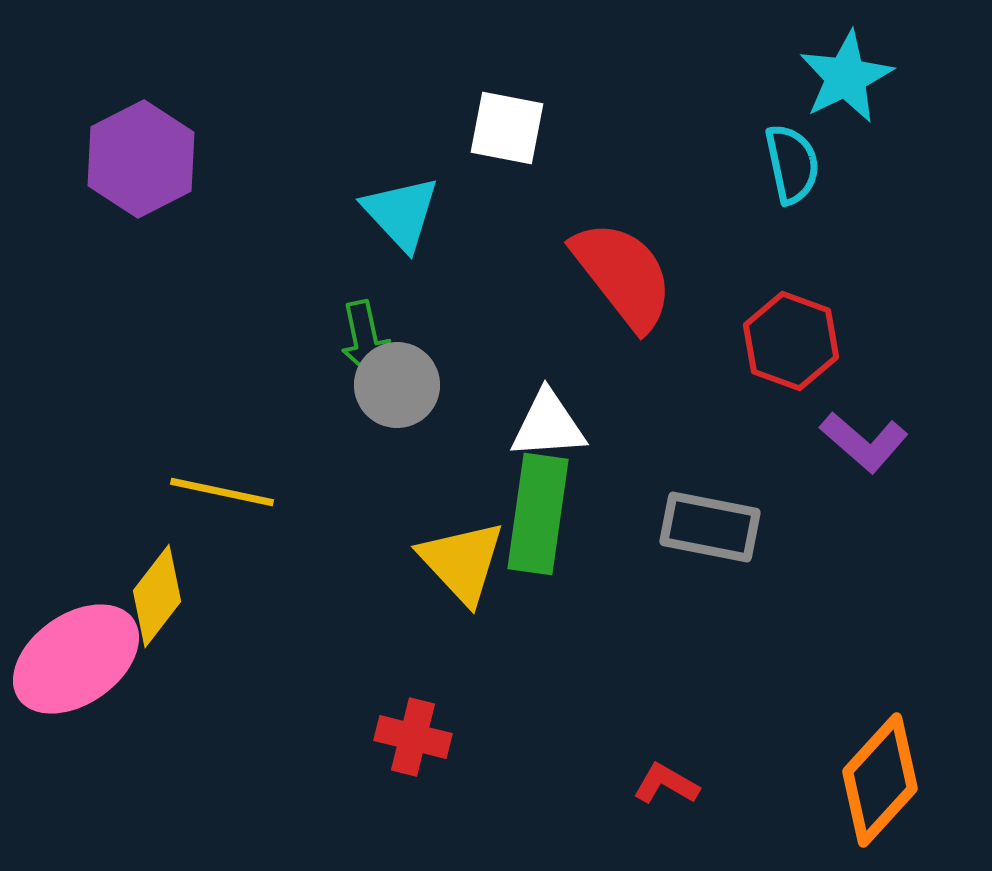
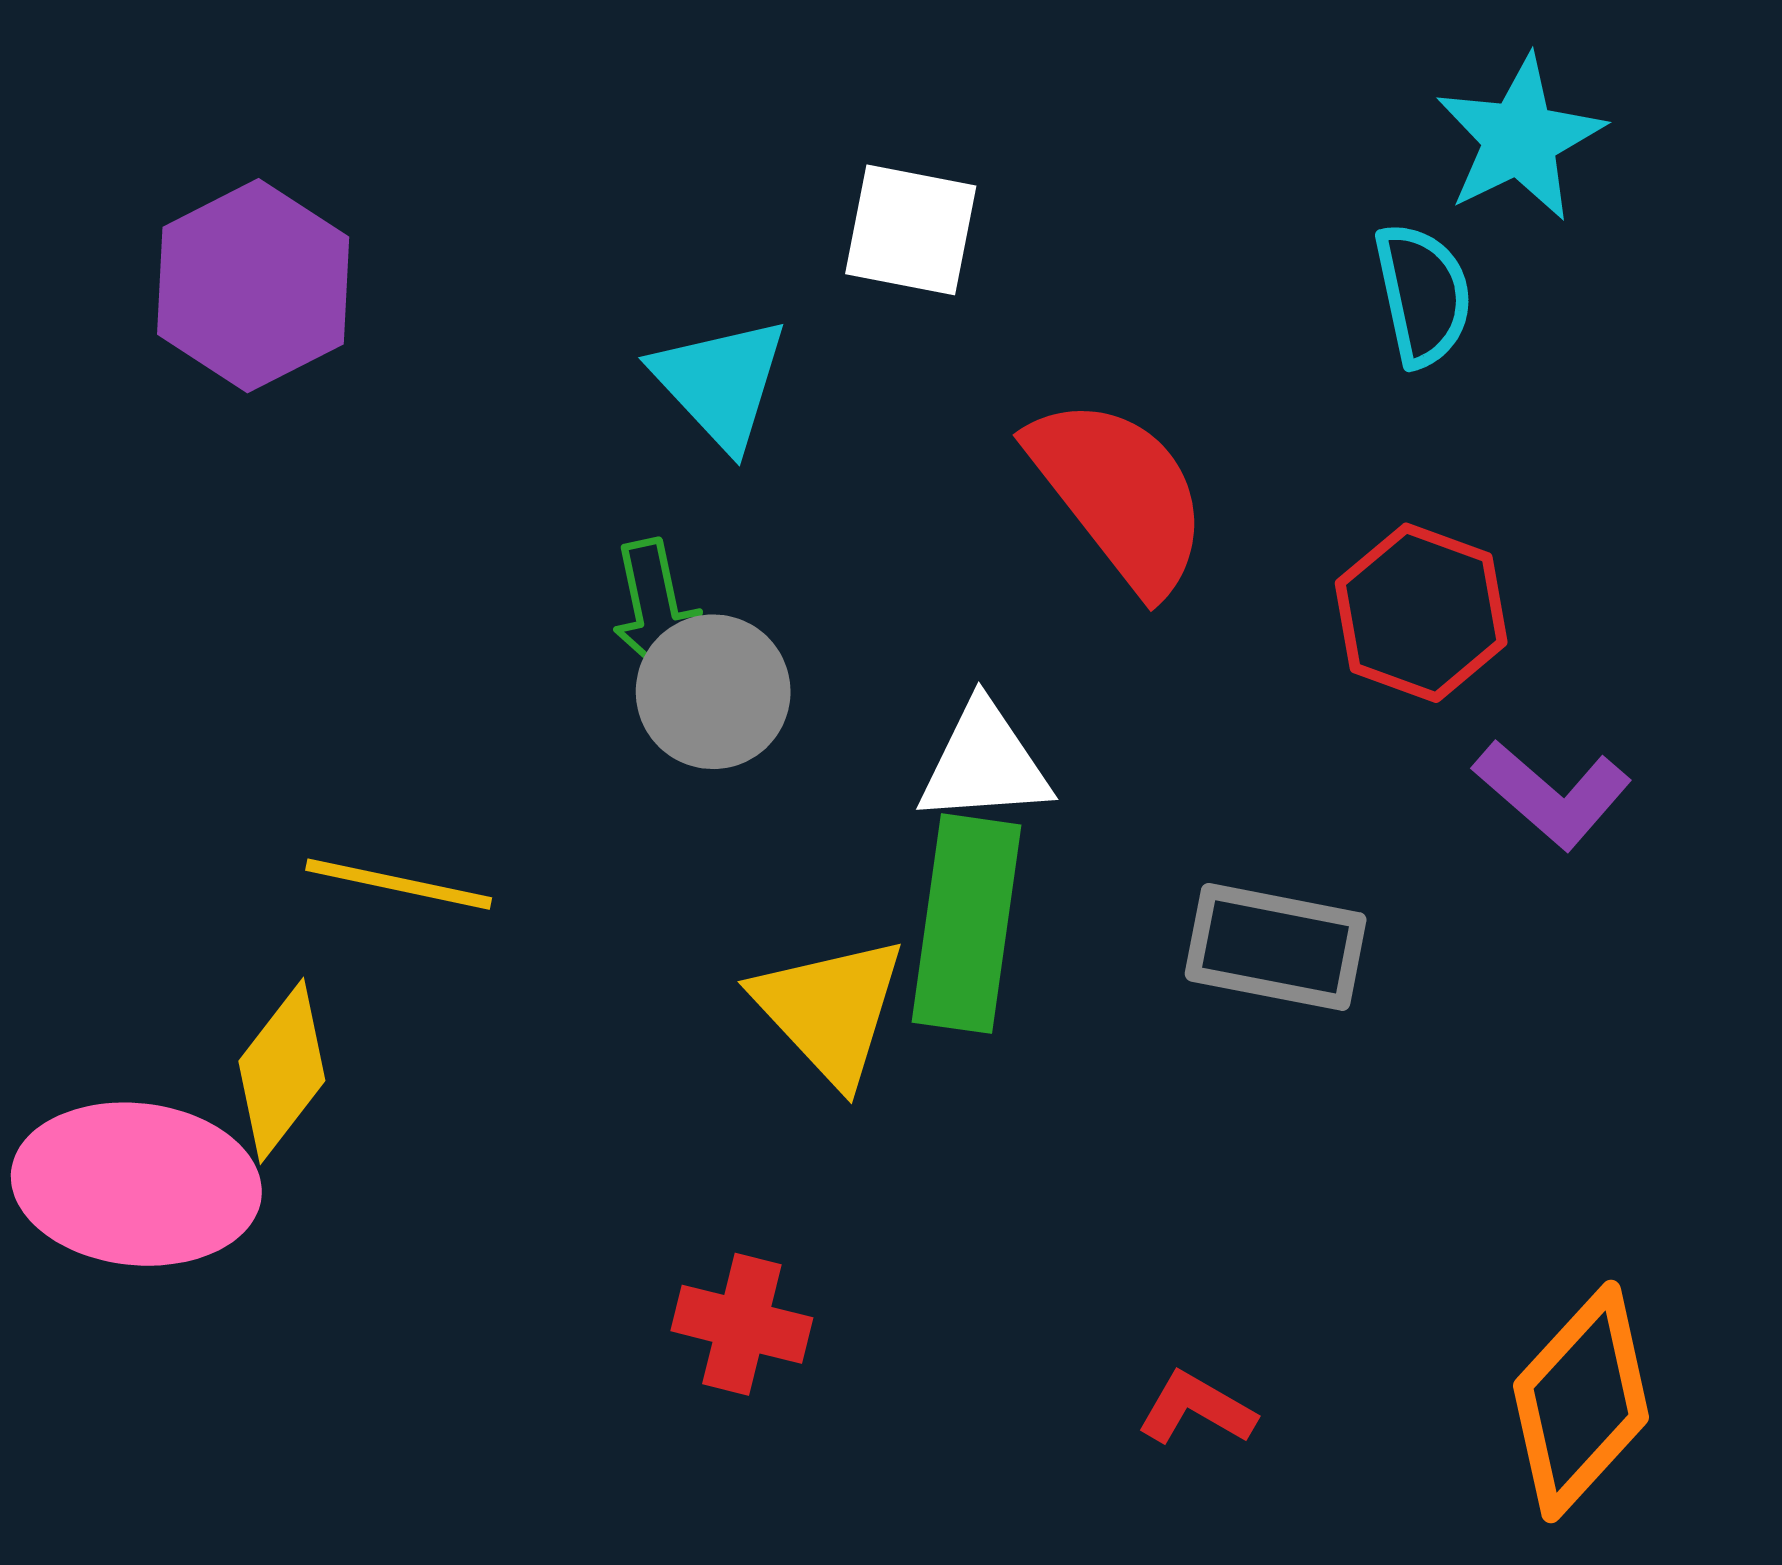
pink ellipse: (76, 659) -> (136, 1184), turned 41

